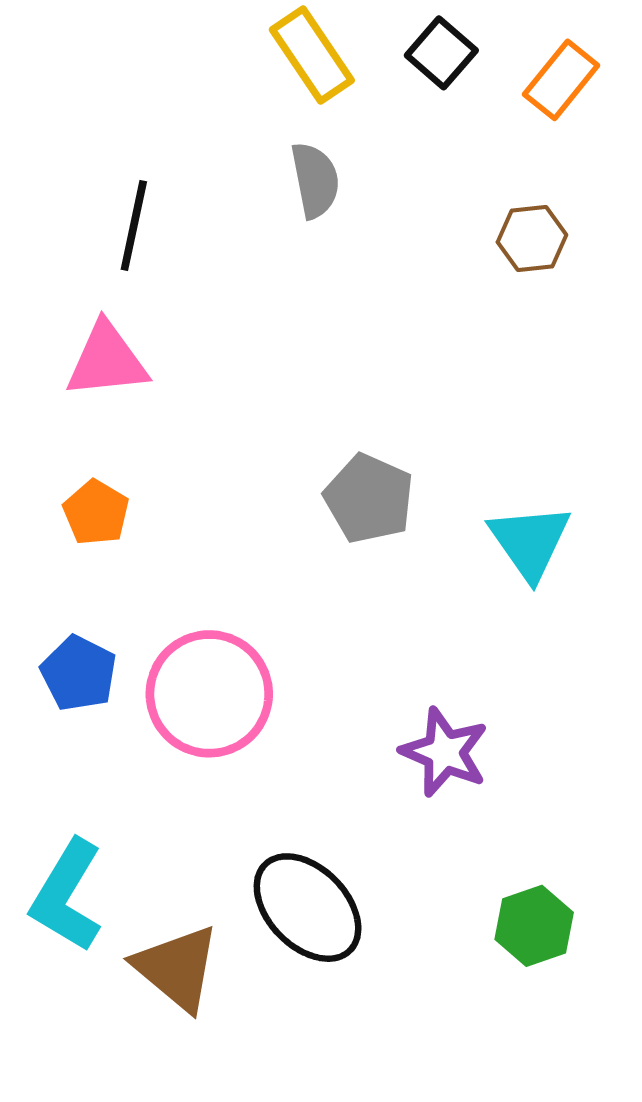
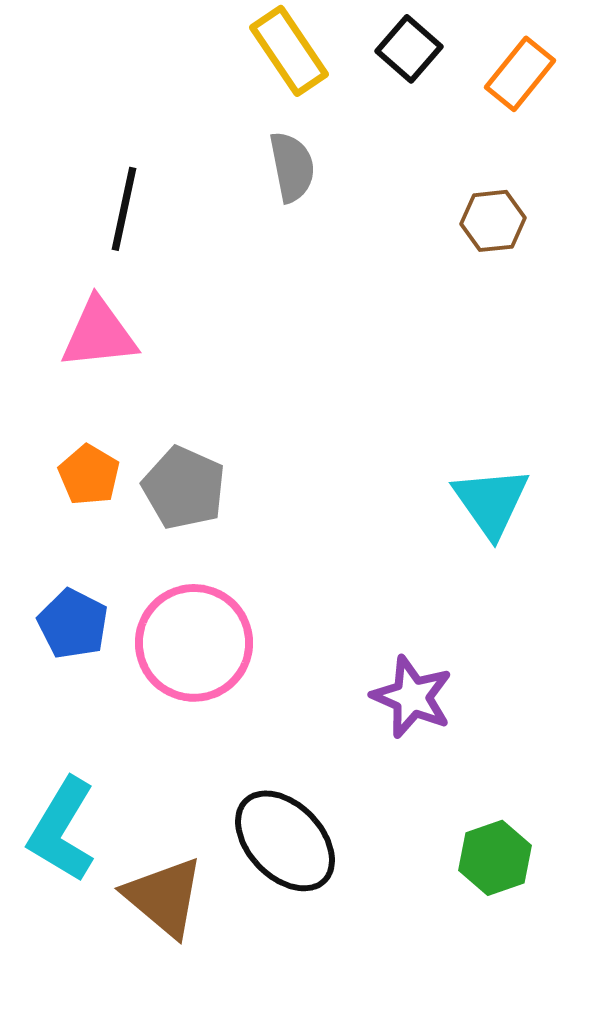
gray pentagon: (369, 499) -> (184, 488), moved

